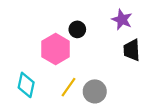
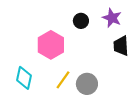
black circle: (77, 29) -> (81, 21), moved

